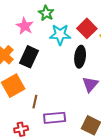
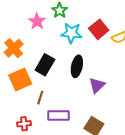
black rectangle: (29, 57) -> (45, 65), moved
black ellipse: (80, 57) -> (77, 66), moved

